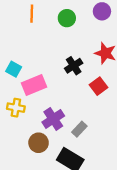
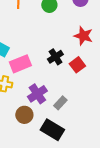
black cross: (74, 66) -> (55, 57), moved

